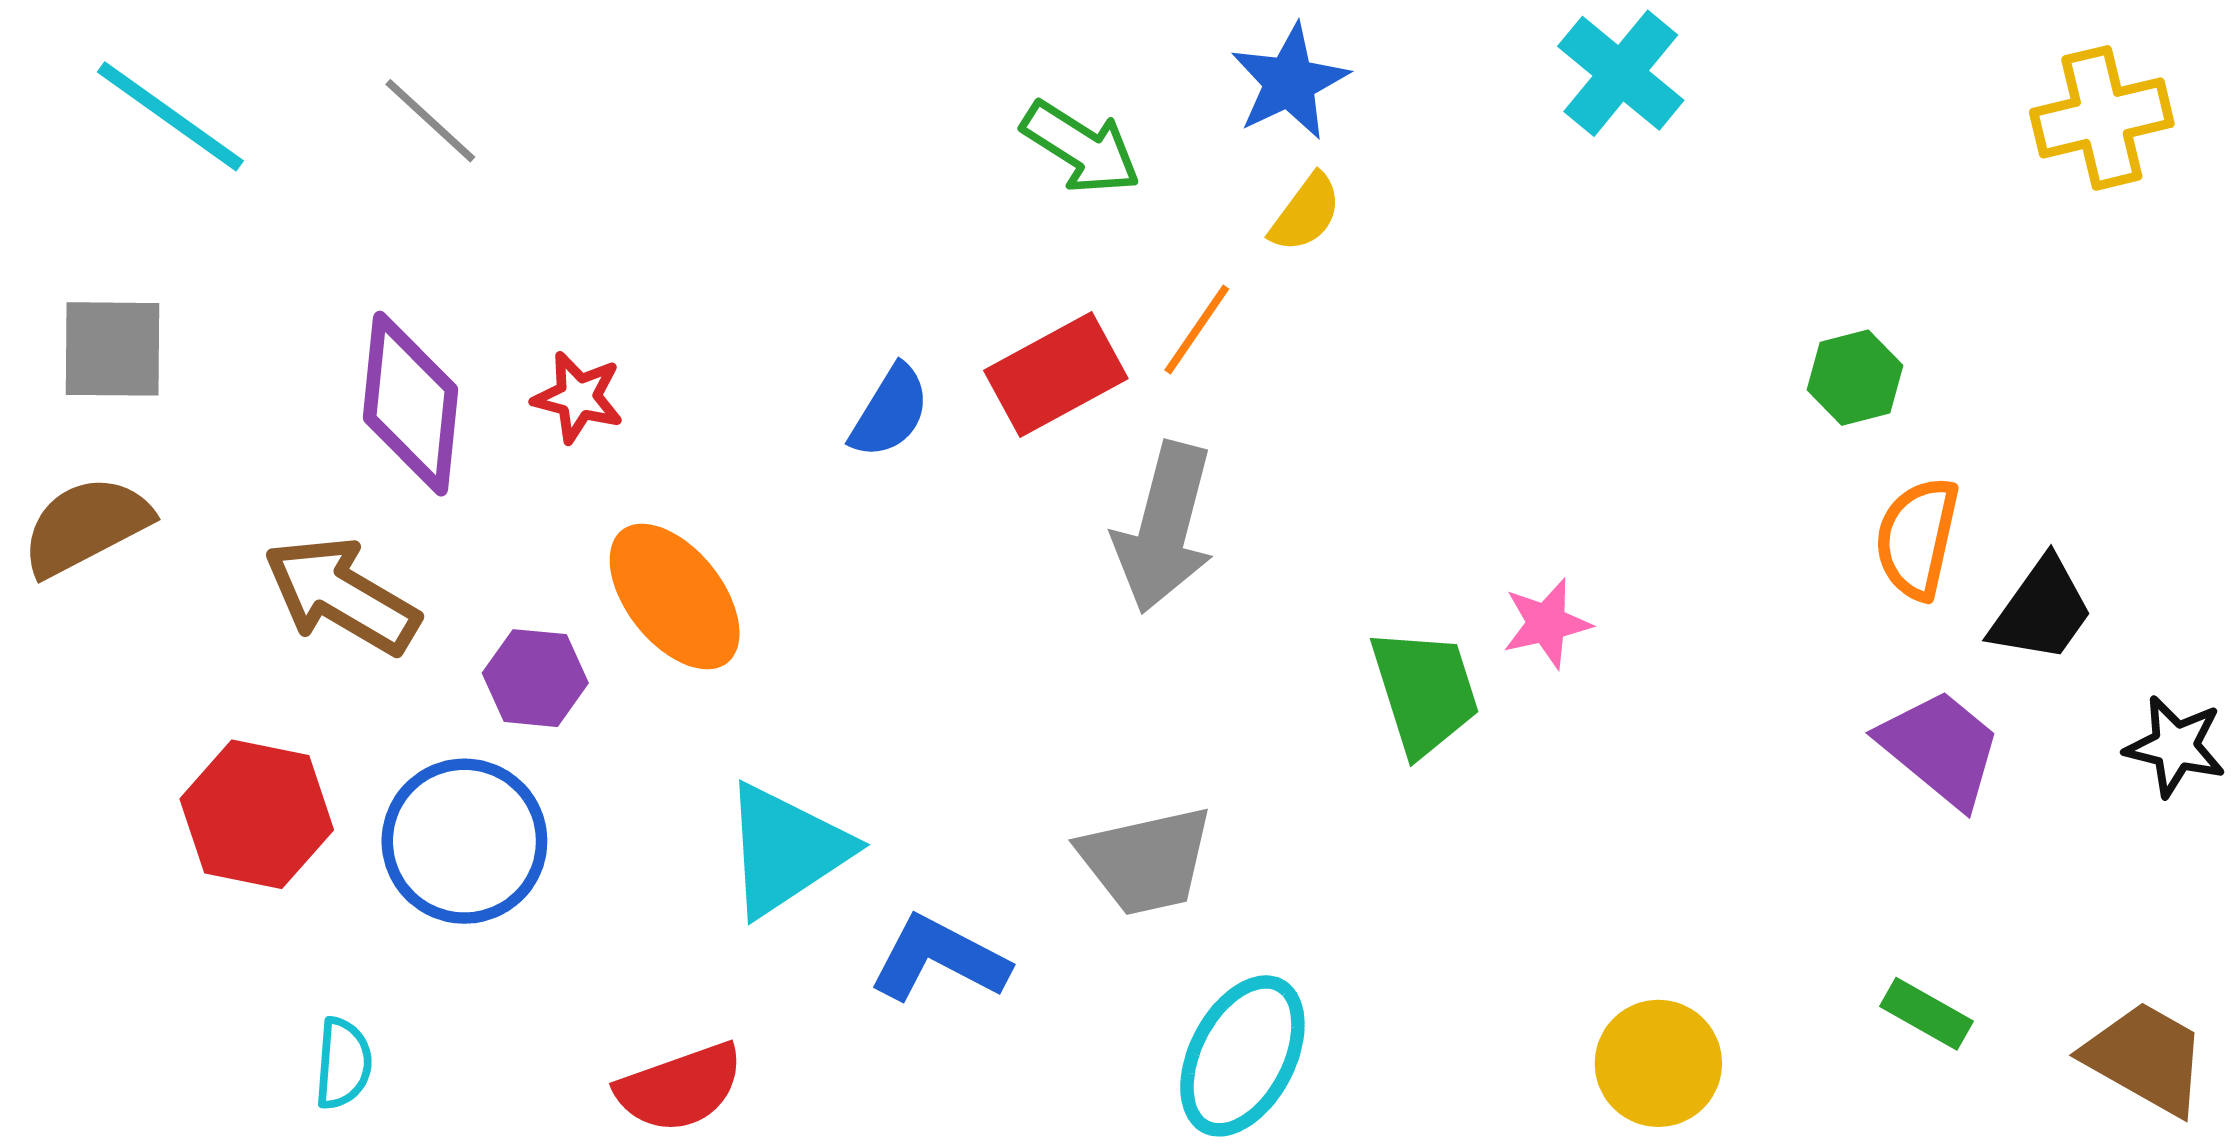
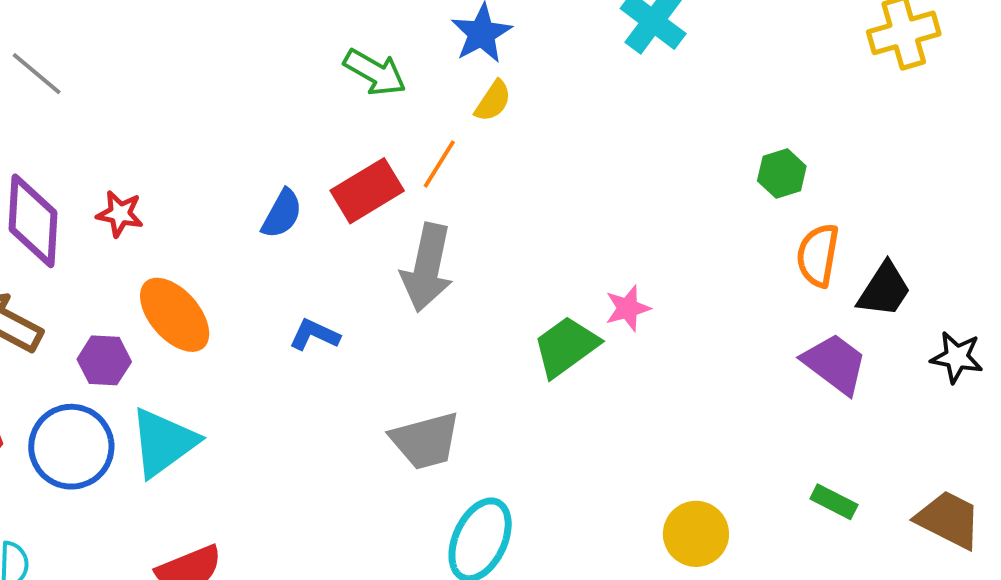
green trapezoid: (1425, 692) -> (566, 346), turned -106
cyan triangle: (786, 850) -> (163, 442), moved
blue L-shape: (939, 959) -> (314, 335), moved, size x0.7

